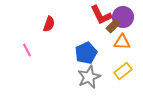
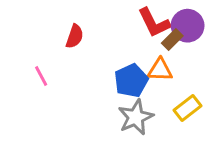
orange triangle: (122, 42) -> (160, 70), moved

